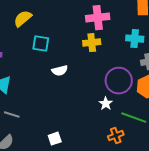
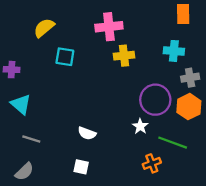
pink cross: (98, 18) -> (109, 27), moved
white semicircle: (60, 71) -> (87, 133), moved, turned 35
white square: (55, 139) -> (81, 167), turned 32

